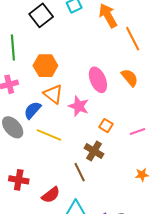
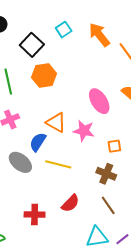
orange hexagon: (45, 66) -> (44, 75), moved
orange square: (106, 126) -> (114, 146), turned -32
brown line: (80, 172) -> (108, 205), moved
red semicircle: (51, 195) -> (70, 203), moved

